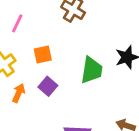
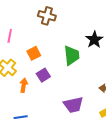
purple square: (48, 86) -> (43, 75), turned 32

